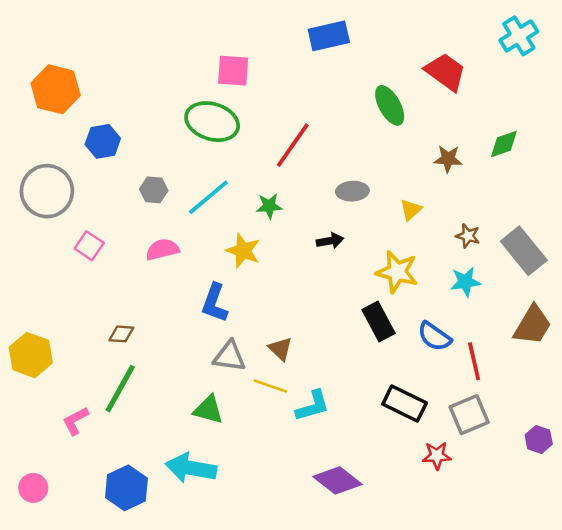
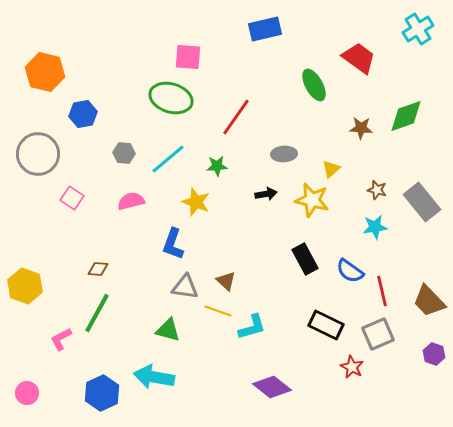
green diamond: (504, 144) -> (406, 116), size x1.4
yellow star: (397, 272) -> (312, 200), moved
brown trapezoid: (532, 325) -> (429, 301), moved, turned 105
red star: (437, 456) -> (352, 367), turned 30

